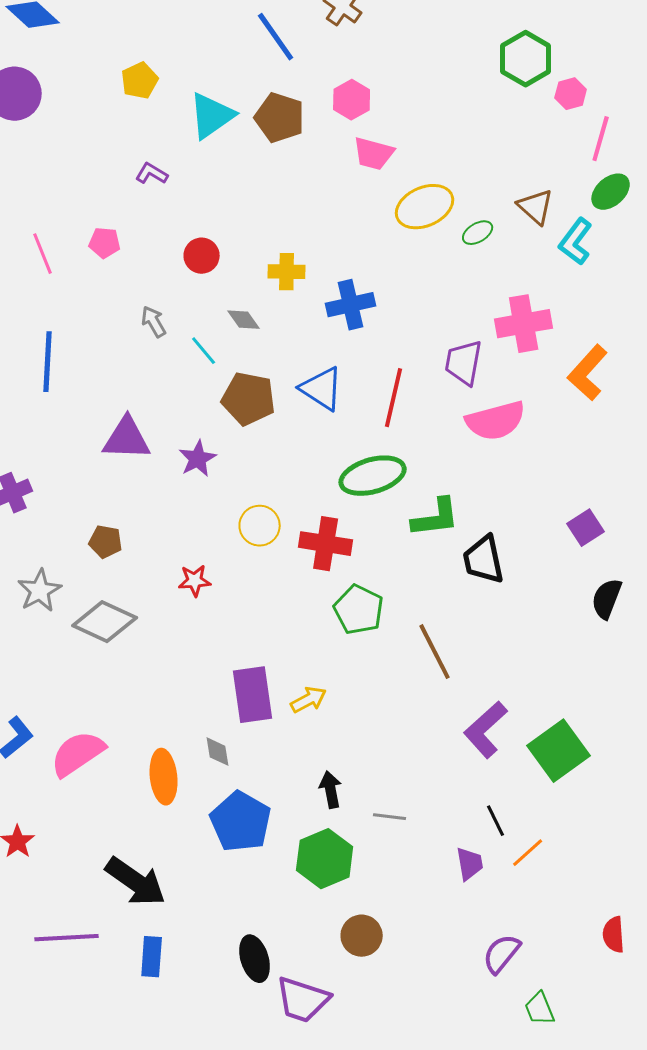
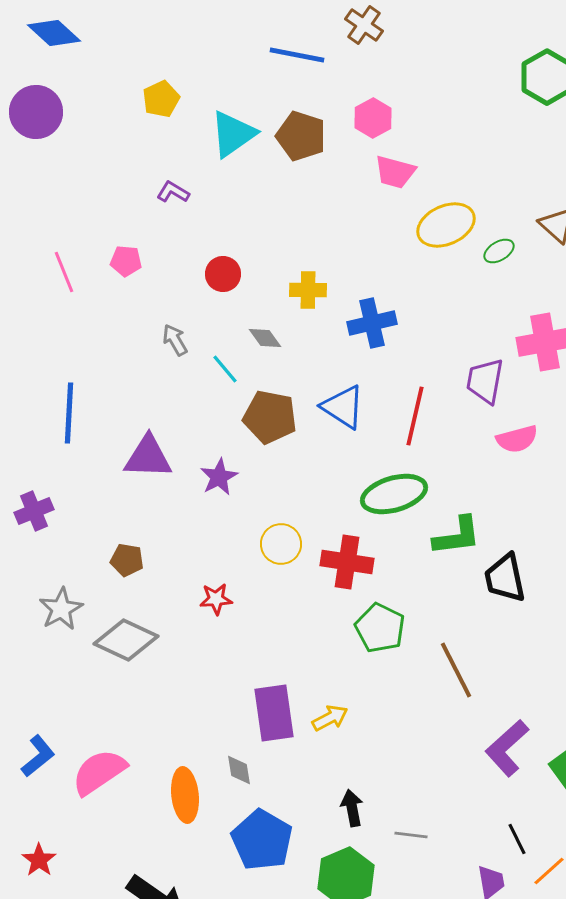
blue line: (276, 37) -> (297, 55), turned -44
blue line: (48, 362) -> (69, 413), moved
pink semicircle: (496, 421) -> (517, 439), size x0.7

